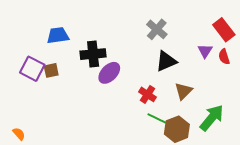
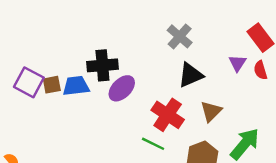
blue trapezoid: (58, 35) -> (76, 86), moved
red cross: (147, 94) -> (168, 115), size x1.5
green line: (157, 118) -> (153, 144), moved

